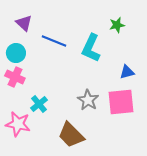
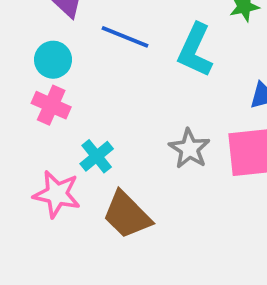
brown trapezoid: (71, 135) -> (127, 215), moved

